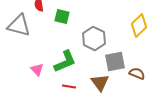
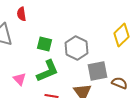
green square: (62, 17) -> (45, 44), moved

